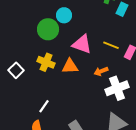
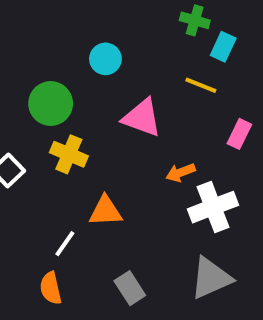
green circle: (48, 29) -> (51, 104), moved
yellow line: (111, 45) -> (201, 85), moved
orange triangle: (70, 66) -> (105, 211), moved

